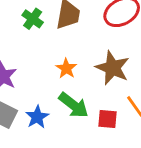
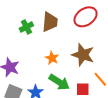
green cross: (33, 19) -> (26, 27), turned 32

